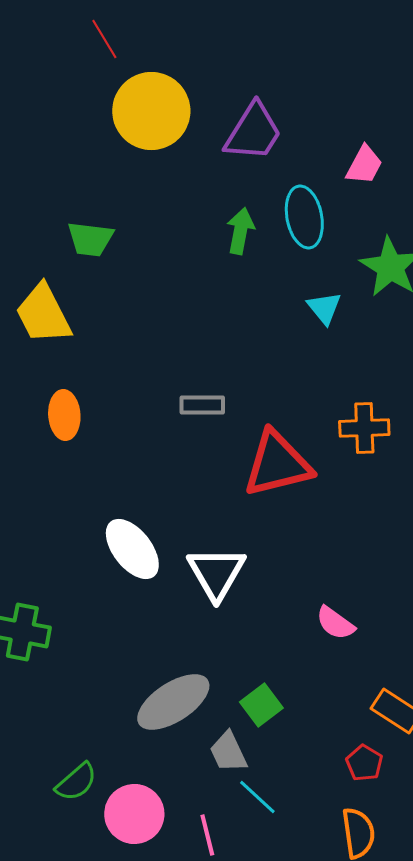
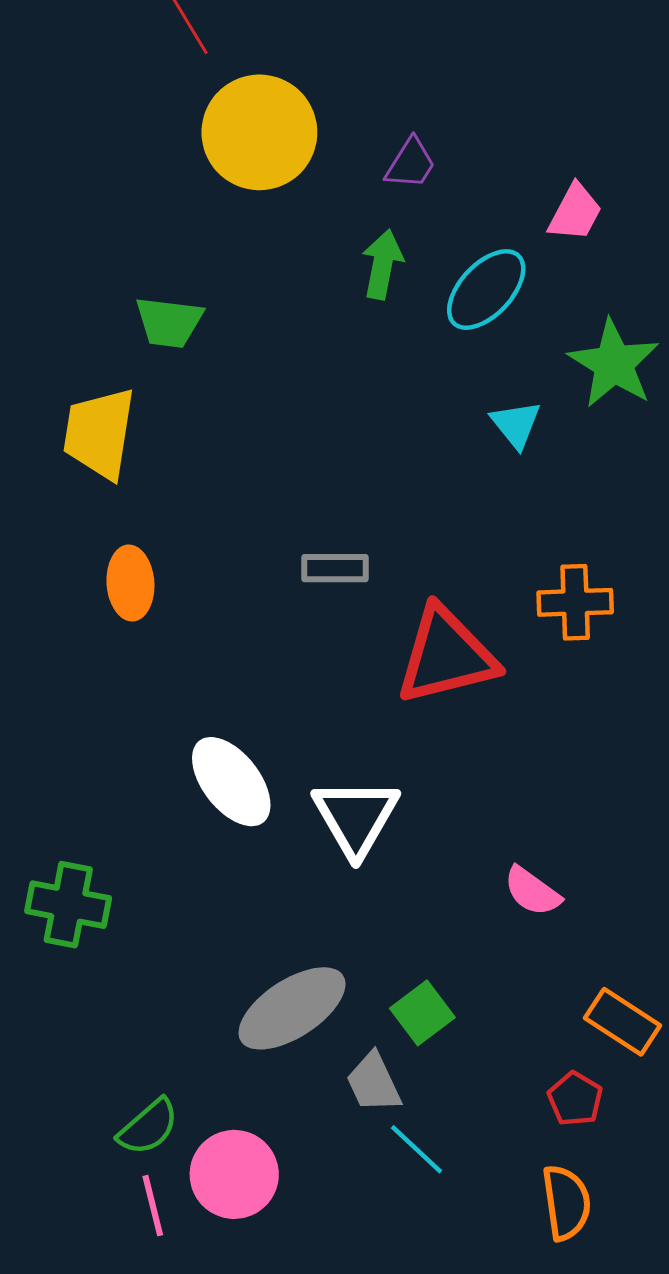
purple trapezoid: (253, 132) -> (411, 164), size x0.6
cyan ellipse: (304, 217) -> (486, 290), turned 54
green arrow: (240, 231) -> (382, 264), moved
yellow trapezoid: (43, 314) -> (99, 433), turned 36
pink line: (207, 835) -> (153, 1206), moved

